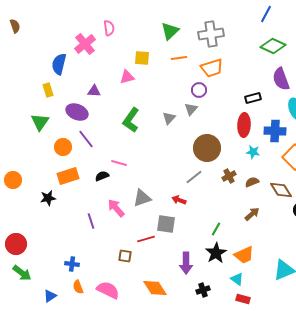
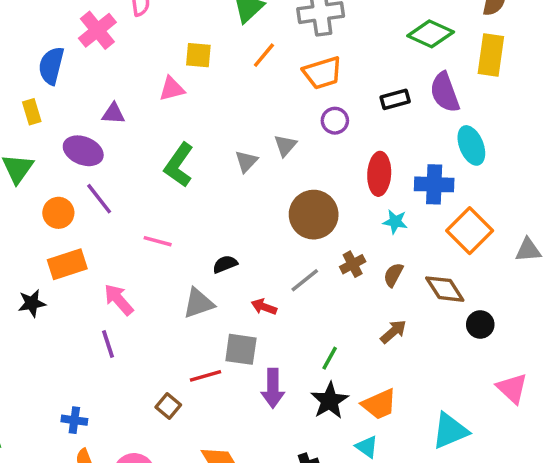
orange line: (179, 58) -> (264, 55), turned -42
purple circle: (199, 90) -> (335, 121), moved
black rectangle: (253, 98) -> (395, 99), moved
black semicircle: (102, 176) -> (225, 264), moved
gray line: (194, 177) -> (305, 280), moved
brown semicircle: (252, 182) -> (393, 275), turned -40
pink arrow: (116, 208) -> (119, 300), moved
brown square: (125, 256) -> (168, 406), turned 32
purple arrow: (186, 263) -> (273, 388), moved

